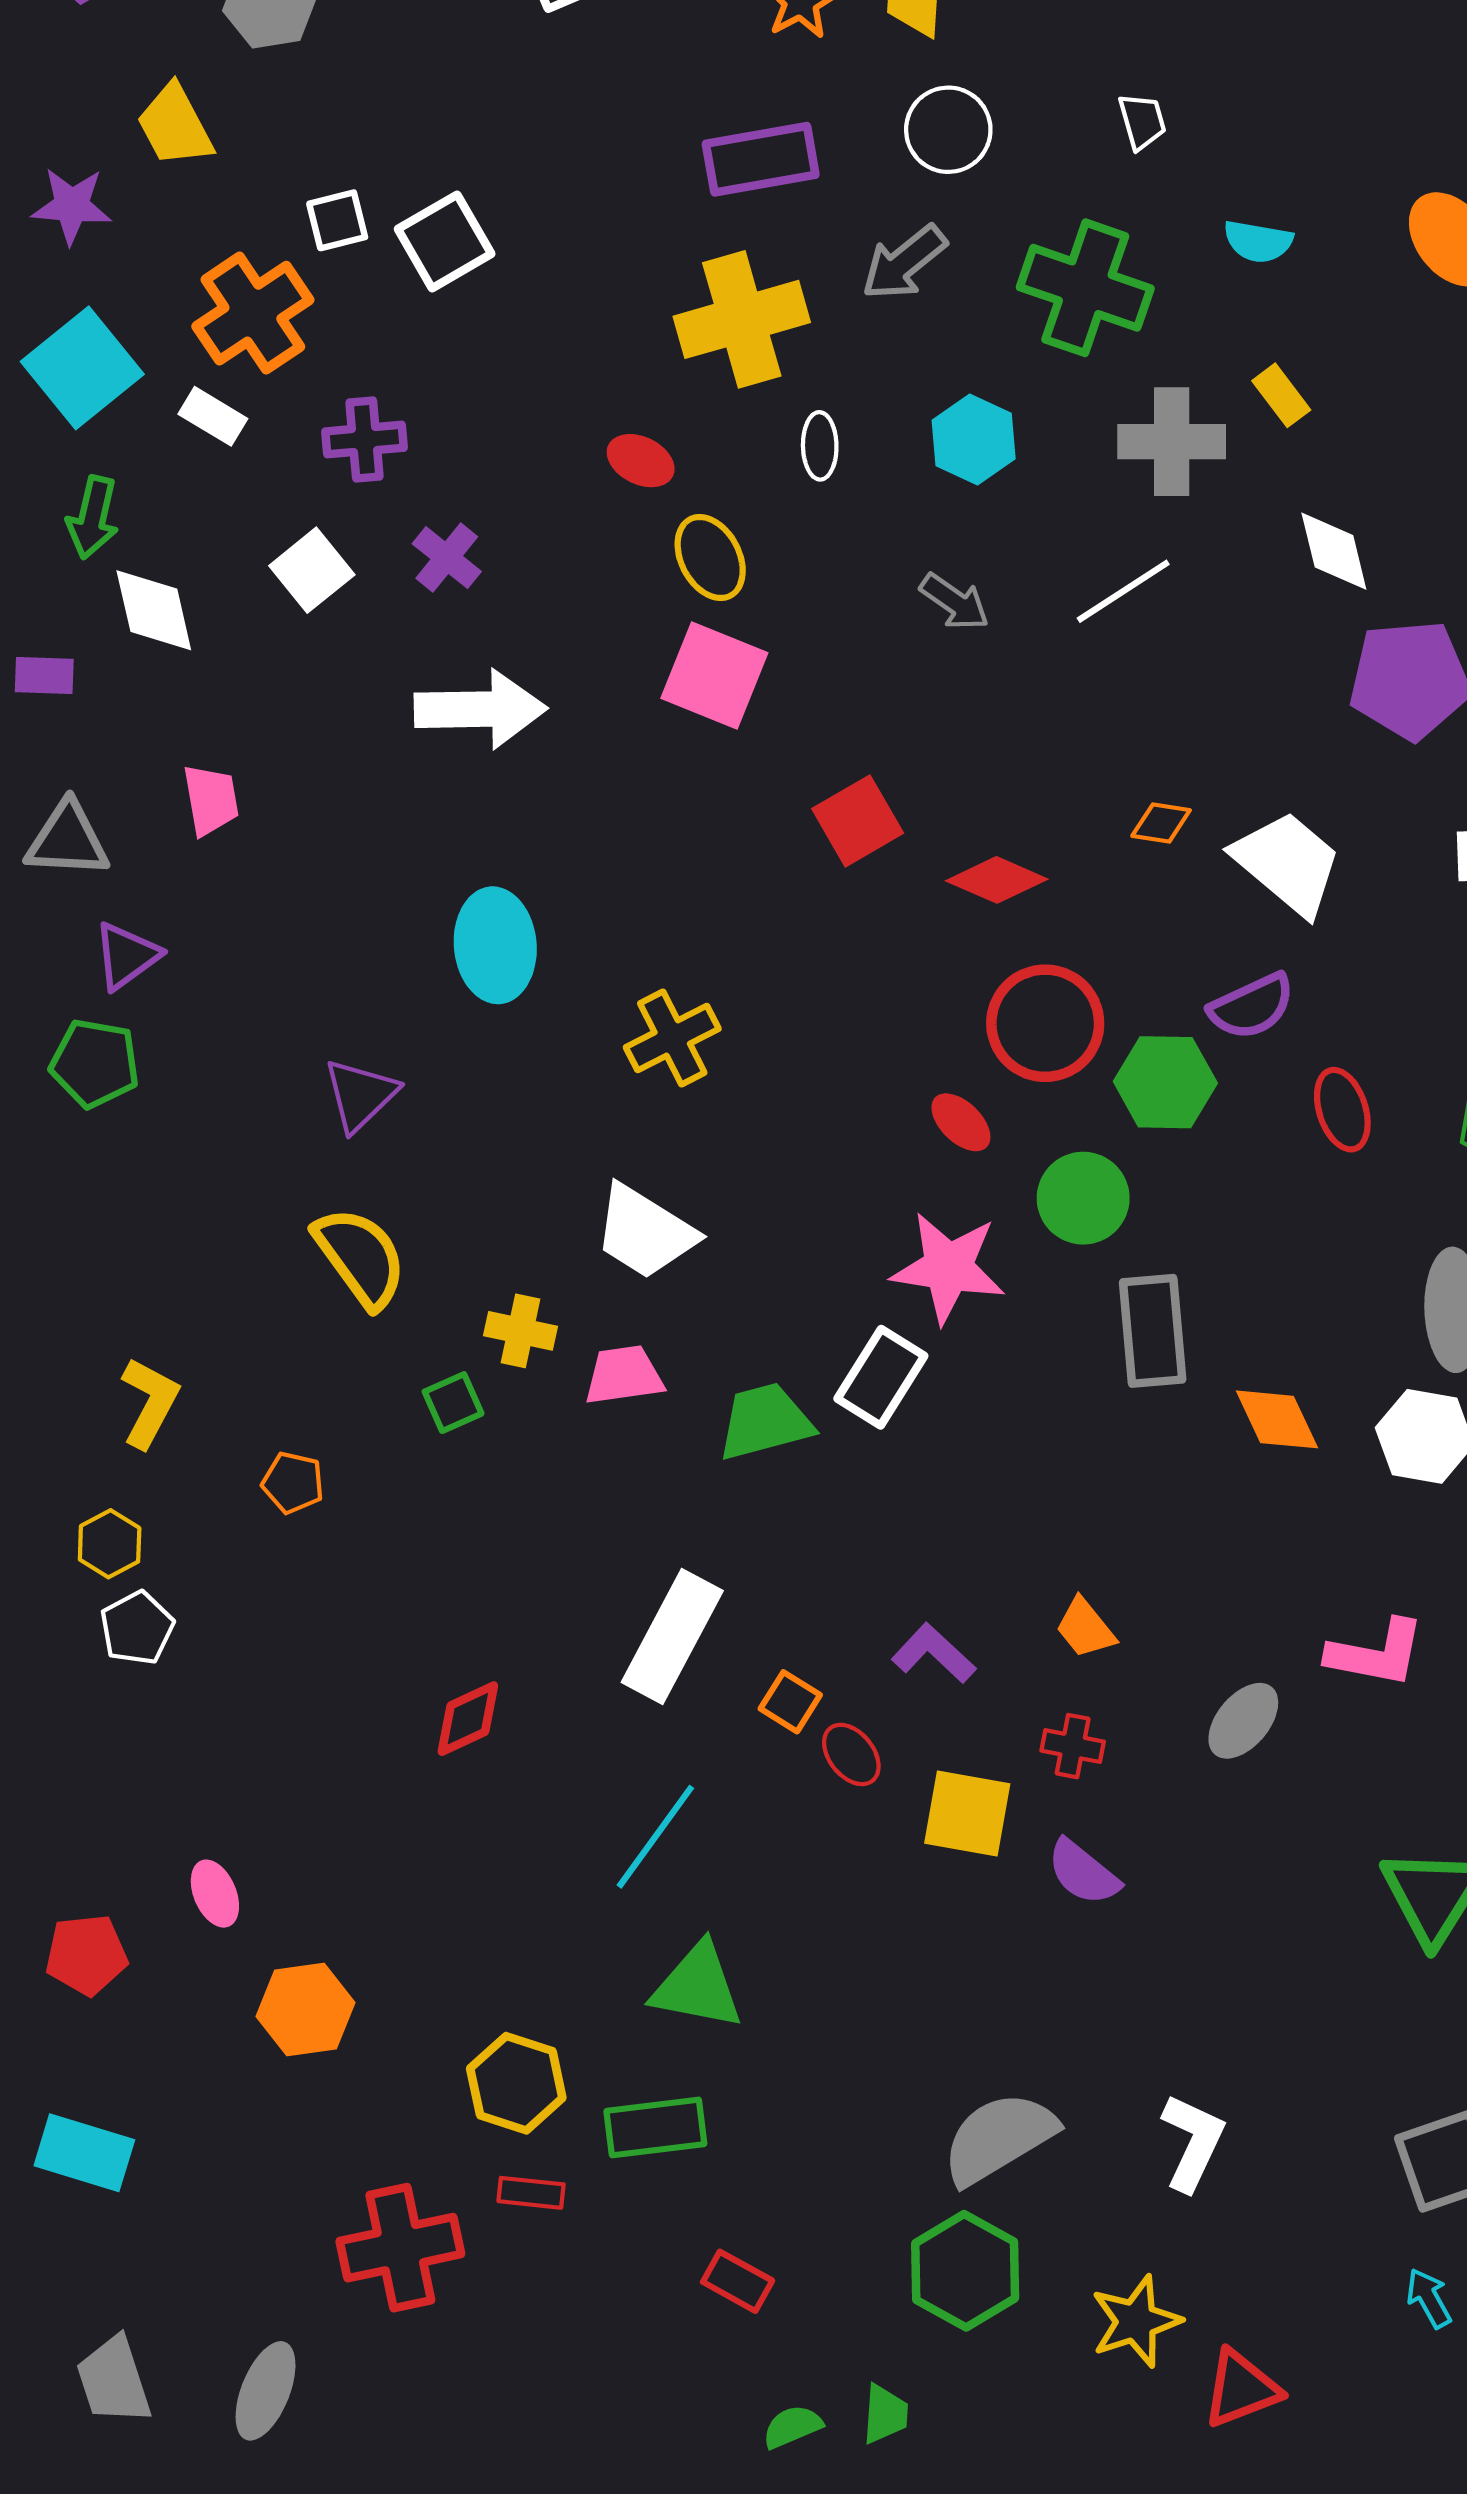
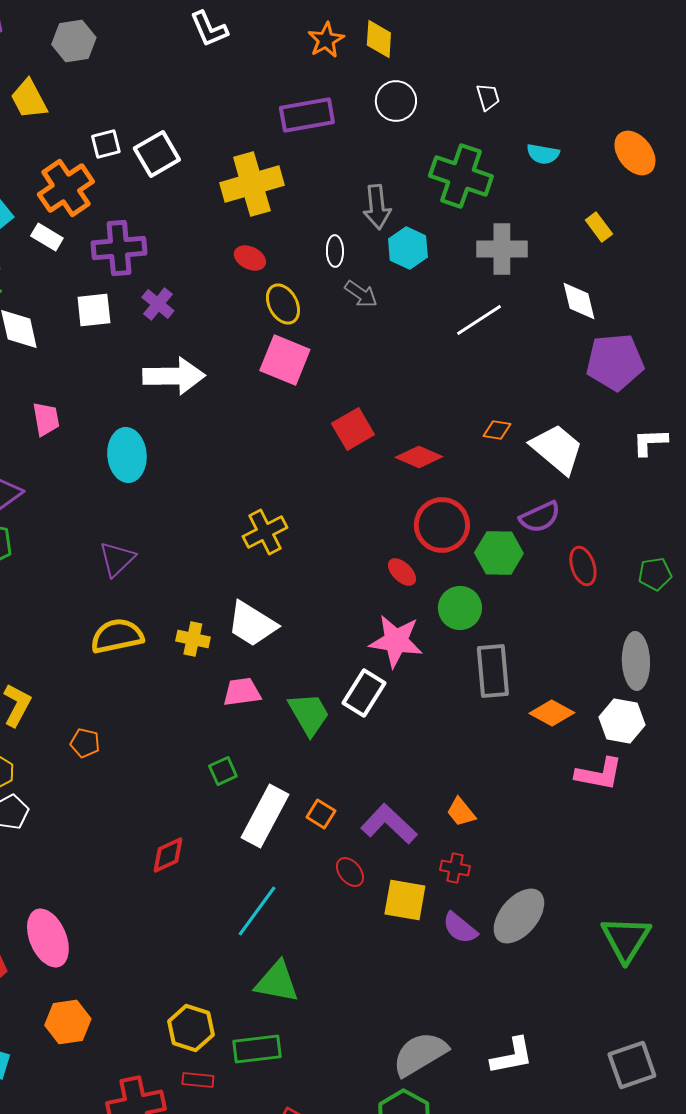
gray arrow: (904, 263) -> (377, 207), moved, turned -57
yellow cross: (742, 319) -> (252, 184), moved
yellow rectangle: (1281, 395) -> (599, 227), moved
purple cross: (365, 440) -> (119, 248), size x1.4
white square: (312, 570) -> (94, 310), turned 33
gray arrow: (955, 602) -> (361, 294), moved
cyan ellipse: (495, 945) -> (127, 455), moved
yellow semicircle: (360, 1257) -> (117, 636), turned -66
yellow cross: (520, 1331) -> (193, 639), moved
green square: (453, 1403) -> (223, 771), moved
orange diamond: (1277, 1419) -> (552, 713), turned -36
green trapezoid: (765, 1422) -> (309, 714), turned 75
purple L-shape: (934, 1653) -> (389, 824), size x1.4
pink L-shape: (1376, 1653) -> (599, 774), moved
orange square: (790, 1702) -> (321, 814), moved
gray ellipse: (1243, 1721) -> (519, 916), moved, size x1.5
pink ellipse: (215, 1894) -> (48, 938), size x1.8
orange hexagon: (306, 2009) -> (68, 1022), moved
white L-shape: (1193, 2142) -> (512, 1056), turned 54

